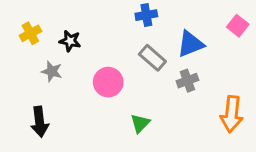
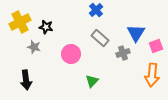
blue cross: (146, 15) -> (96, 10), turned -32
pink square: (238, 26) -> (156, 46), moved, turned 32
yellow cross: (30, 33) -> (20, 22), size x1.5
blue triangle: (191, 44) -> (136, 33), moved, turned -36

